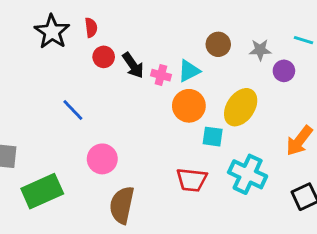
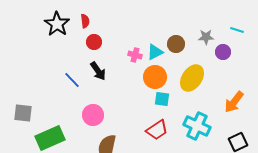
brown circle: (218, 44) -> (176, 44), moved
black arrow: (133, 65) -> (98, 71), moved
cyan square: (213, 137) -> (162, 99), moved
red trapezoid: (192, 180) -> (157, 130), turned -40

